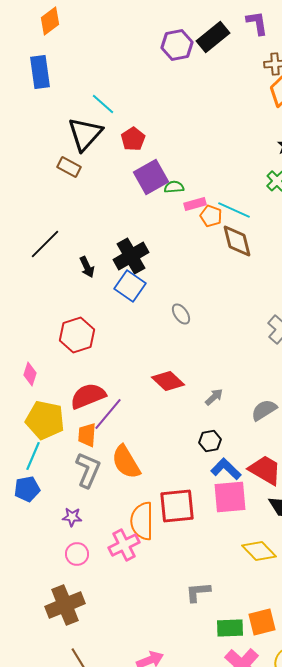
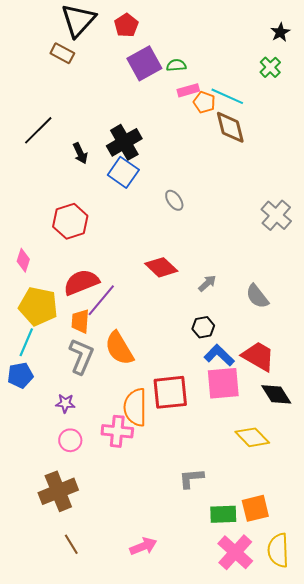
green semicircle: (174, 187) -> (176, 65), moved
gray semicircle: (264, 410) -> (257, 296), turned -96
pink cross: (124, 545) -> (117, 431), turned 32

